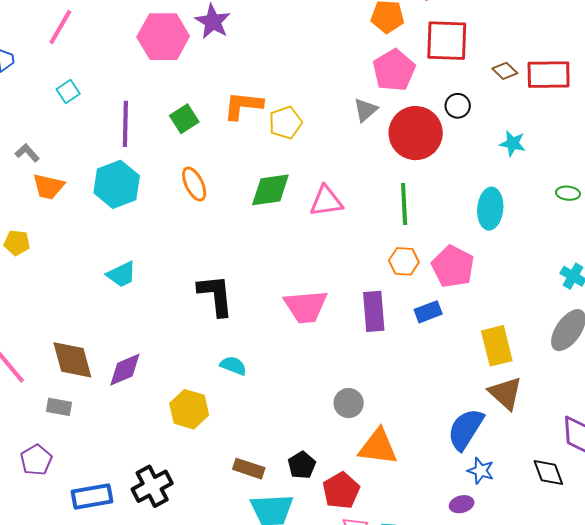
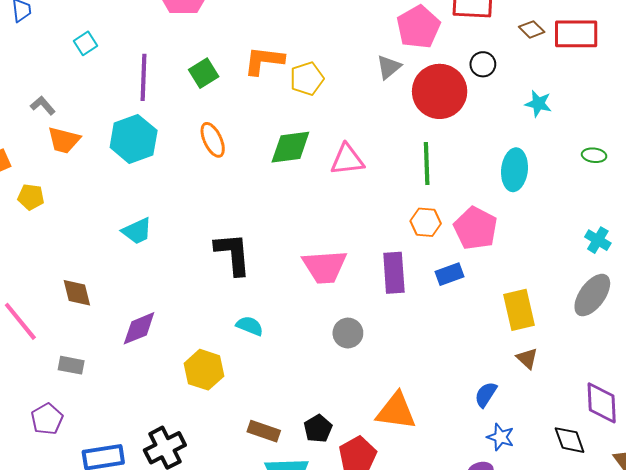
brown diamond: (72, 360) -> (77, 293), moved, size x0.7
brown triangle: (506, 393) -> (527, 358), size x0.6
gray circle: (349, 403) -> (348, 333), moved
blue semicircle: (466, 429) -> (486, 394), size x0.6

